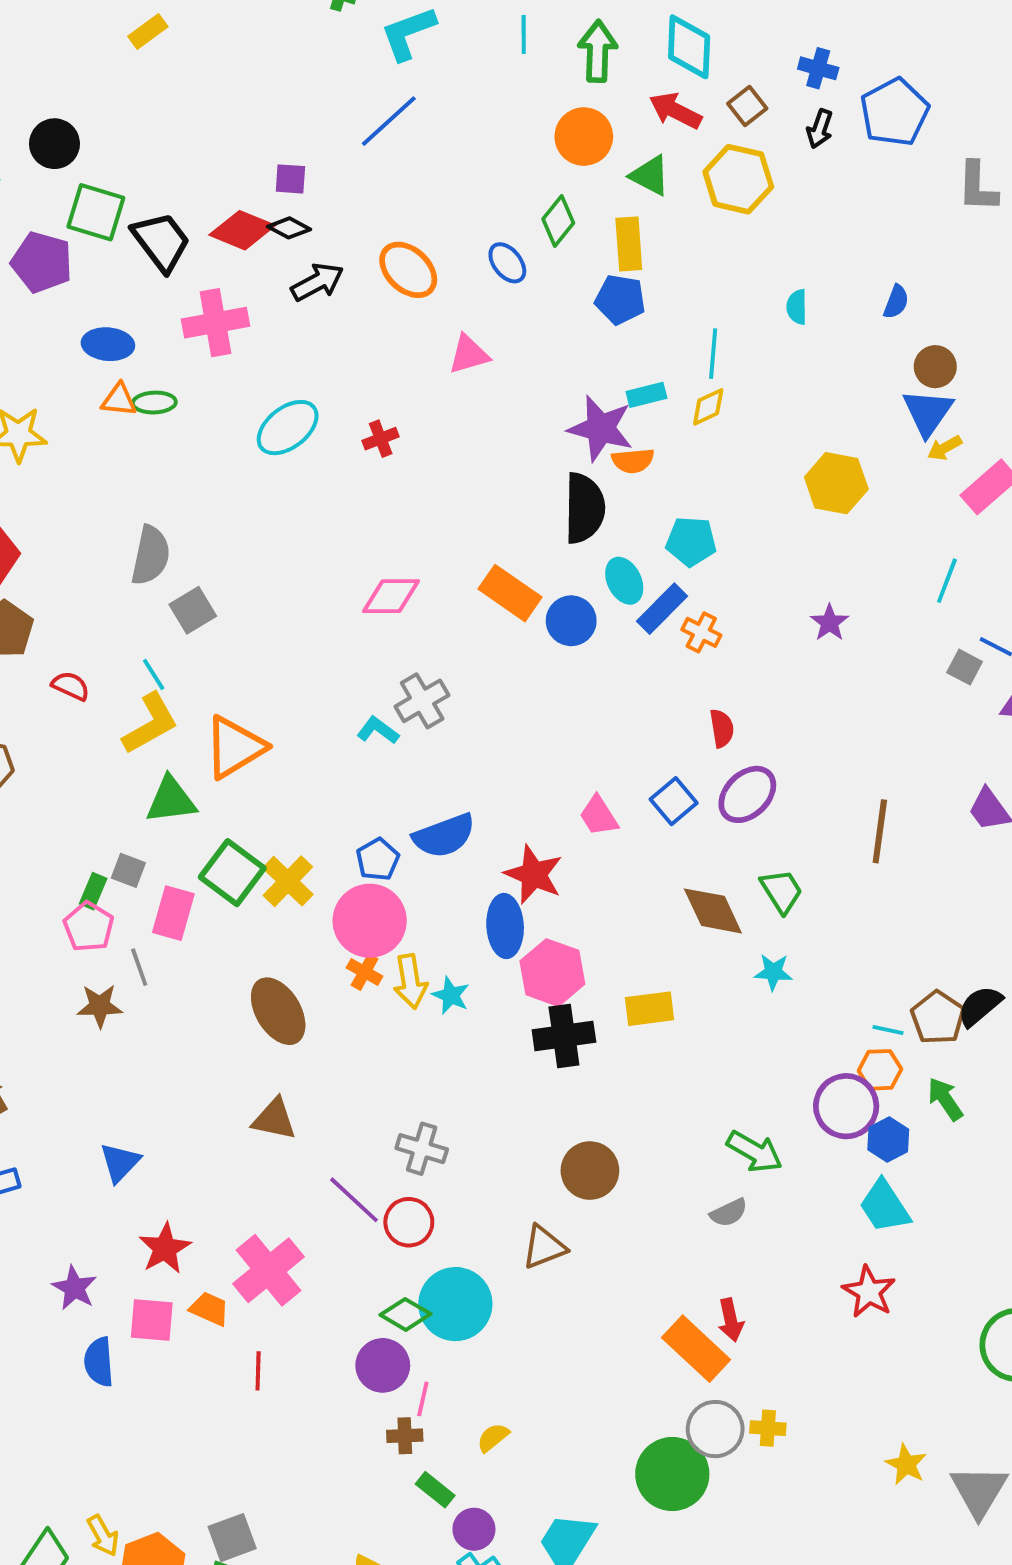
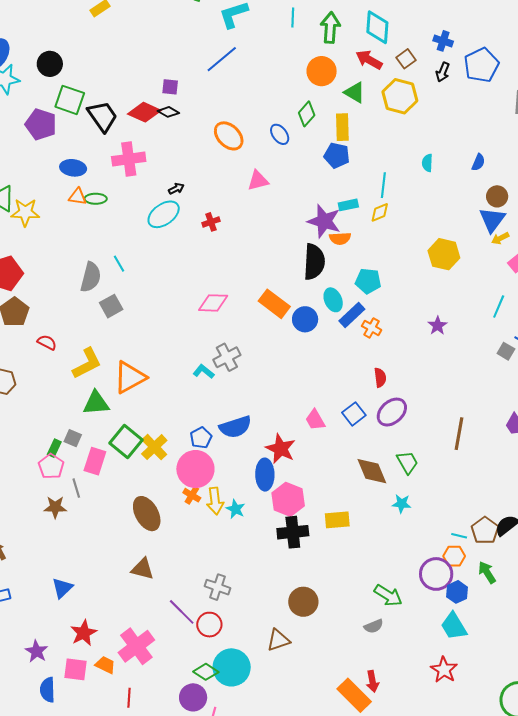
black arrow: (317, 282) -> (176, 189), moved, size x0.6
cyan line: (154, 674) -> (119, 264), moved

